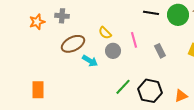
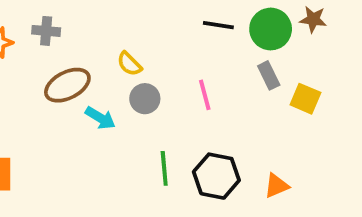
pink line: (134, 40) -> (205, 95), moved
gray rectangle: (160, 51) -> (269, 75), moved
green line: (123, 87) -> (164, 168), turned -48

